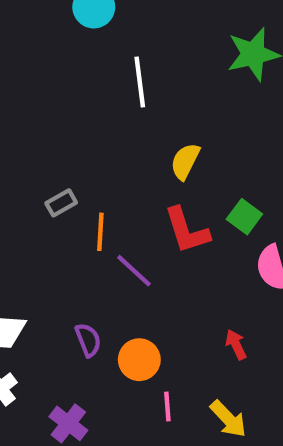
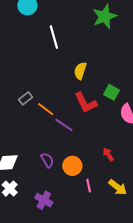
orange line: (100, 232) -> (46, 109), turned -48
red arrow: (236, 345) -> (108, 154), moved

